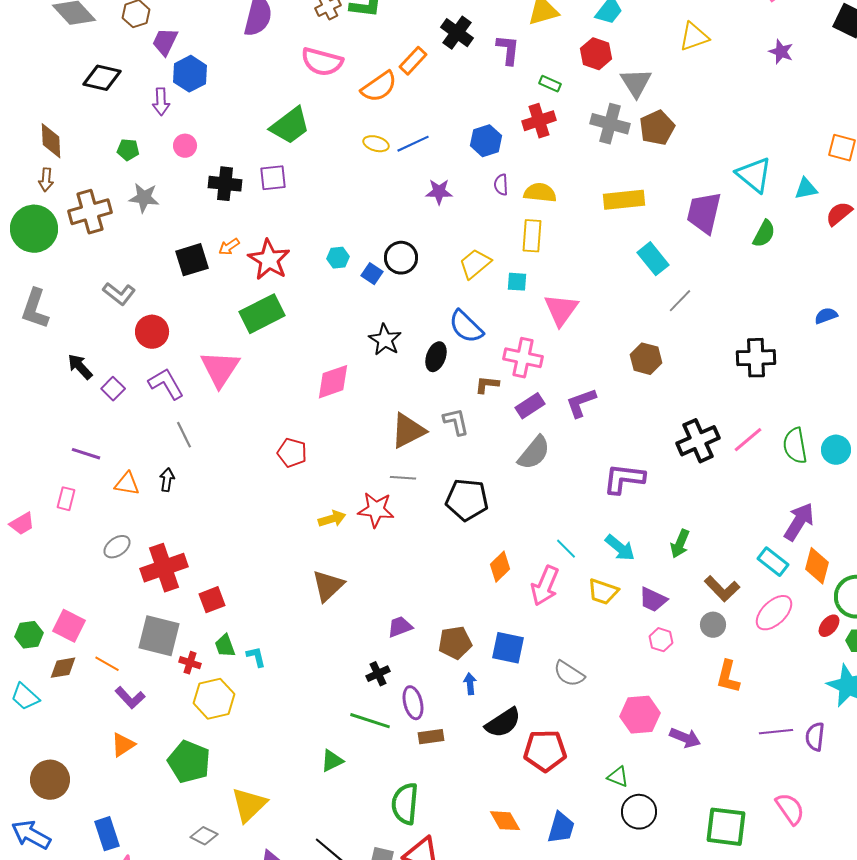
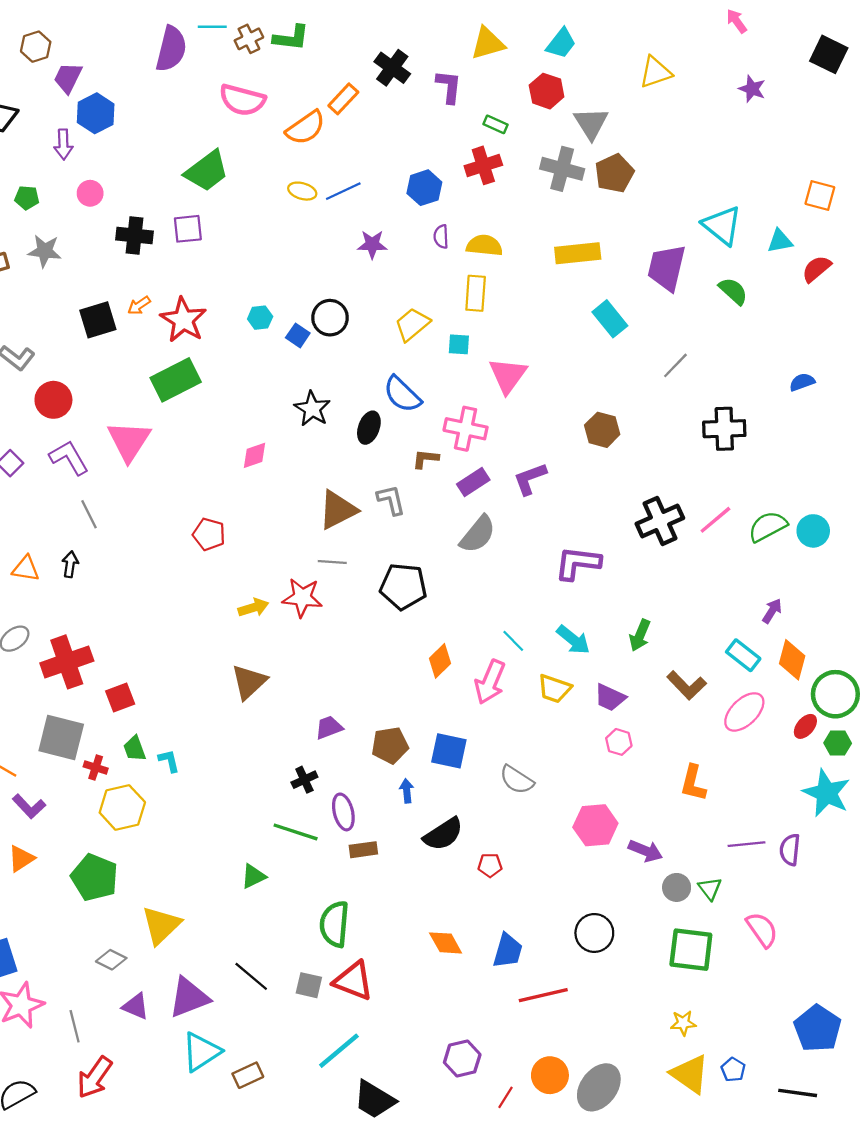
green semicircle: (764, 234) -> (733, 291), turned -76
gray line: (680, 301) -> (675, 365), moved
pink diamond: (333, 382) -> (254, 455), size x0.7
green semicircle: (795, 446) -> (768, 526), turned 72
purple arrow: (799, 522) -> (772, 611), size x0.6
gray circle: (713, 625) -> (677, 887), moved
red pentagon: (545, 751) -> (490, 865), size x0.5
green triangle: (618, 777) -> (710, 889), moved, turned 30

